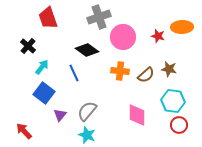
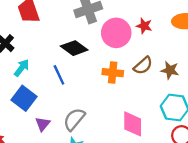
red star: (158, 36) -> (144, 26), moved
brown semicircle: (146, 75) -> (143, 66), moved

